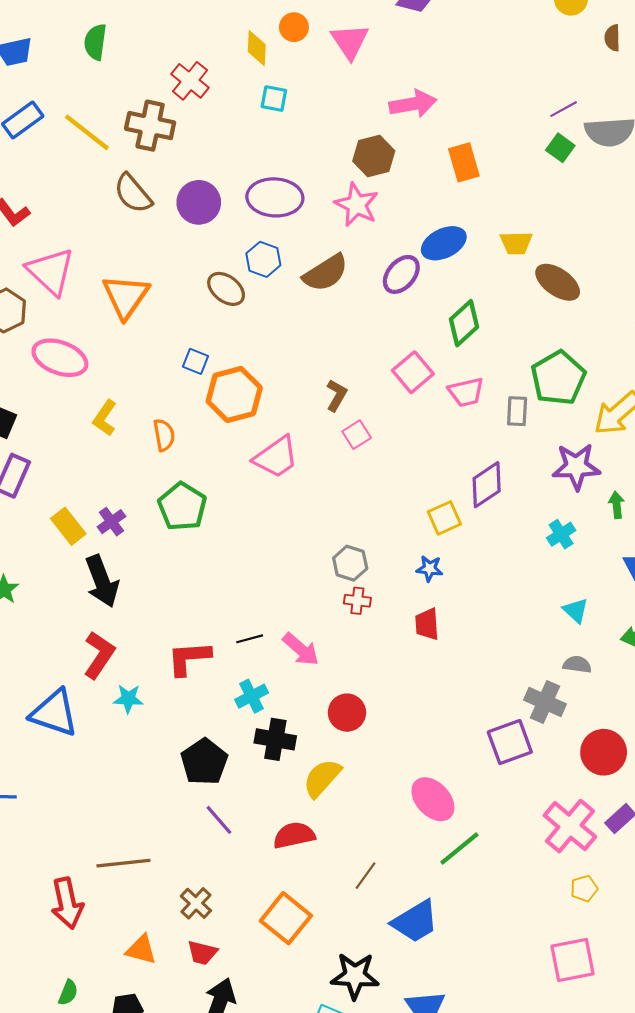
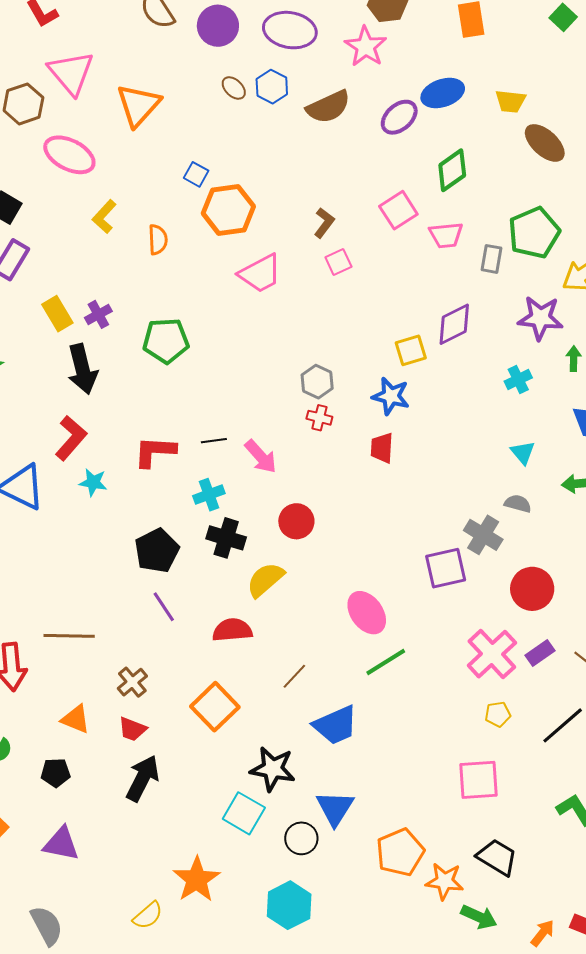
brown ellipse: (226, 289) -> (234, 88), moved, size x0.7
green pentagon: (182, 507) -> (166, 341), moved, turned 30
blue star: (430, 568) -> (391, 396), size x1.5

